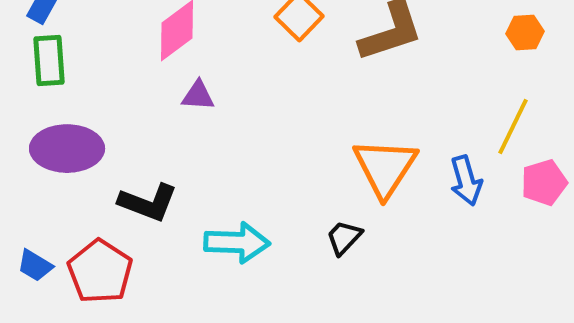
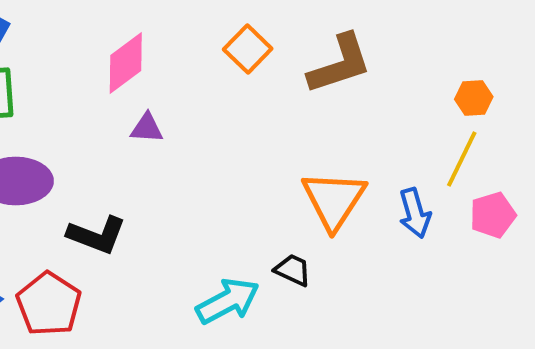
orange hexagon: (525, 33) -> (474, 98), moved
black trapezoid: (344, 238) -> (293, 270), turned 72
cyan arrow: (237, 243) -> (228, 301), moved, turned -30

